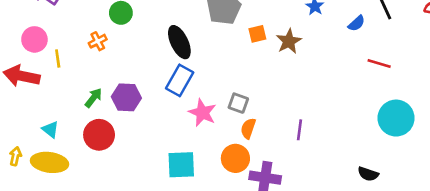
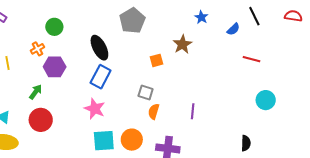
orange square: (257, 34) -> (156, 60), moved
purple hexagon: (126, 97) -> (55, 67), moved
pink star: (202, 113) -> (95, 109), moved
cyan circle: (396, 118) -> (266, 100), size x0.7
orange circle: (235, 158) -> (132, 140), moved
black semicircle: (368, 174) -> (246, 143), turned -105

